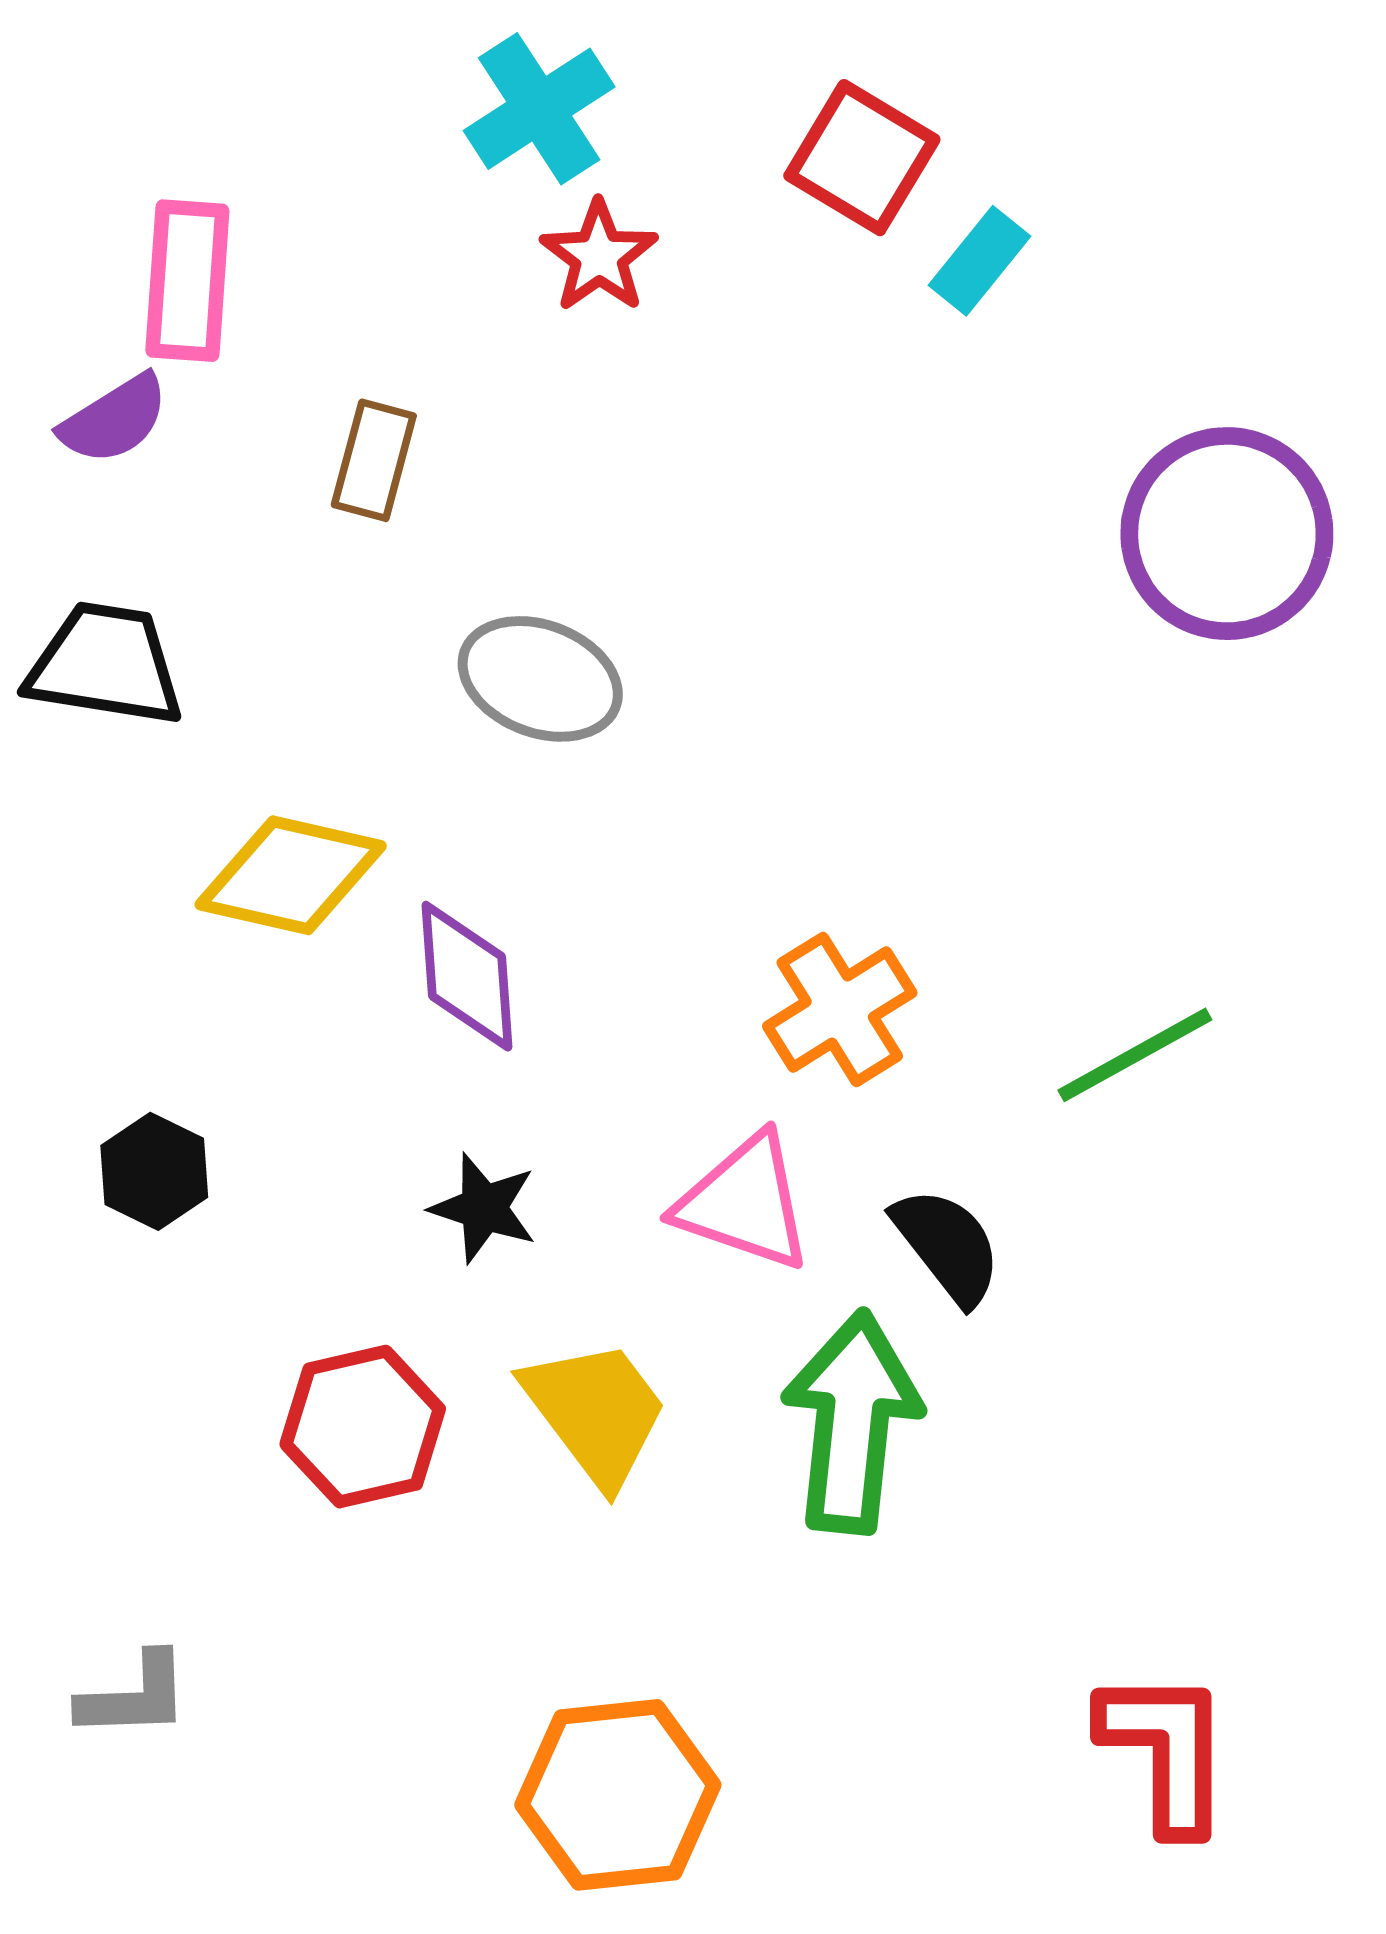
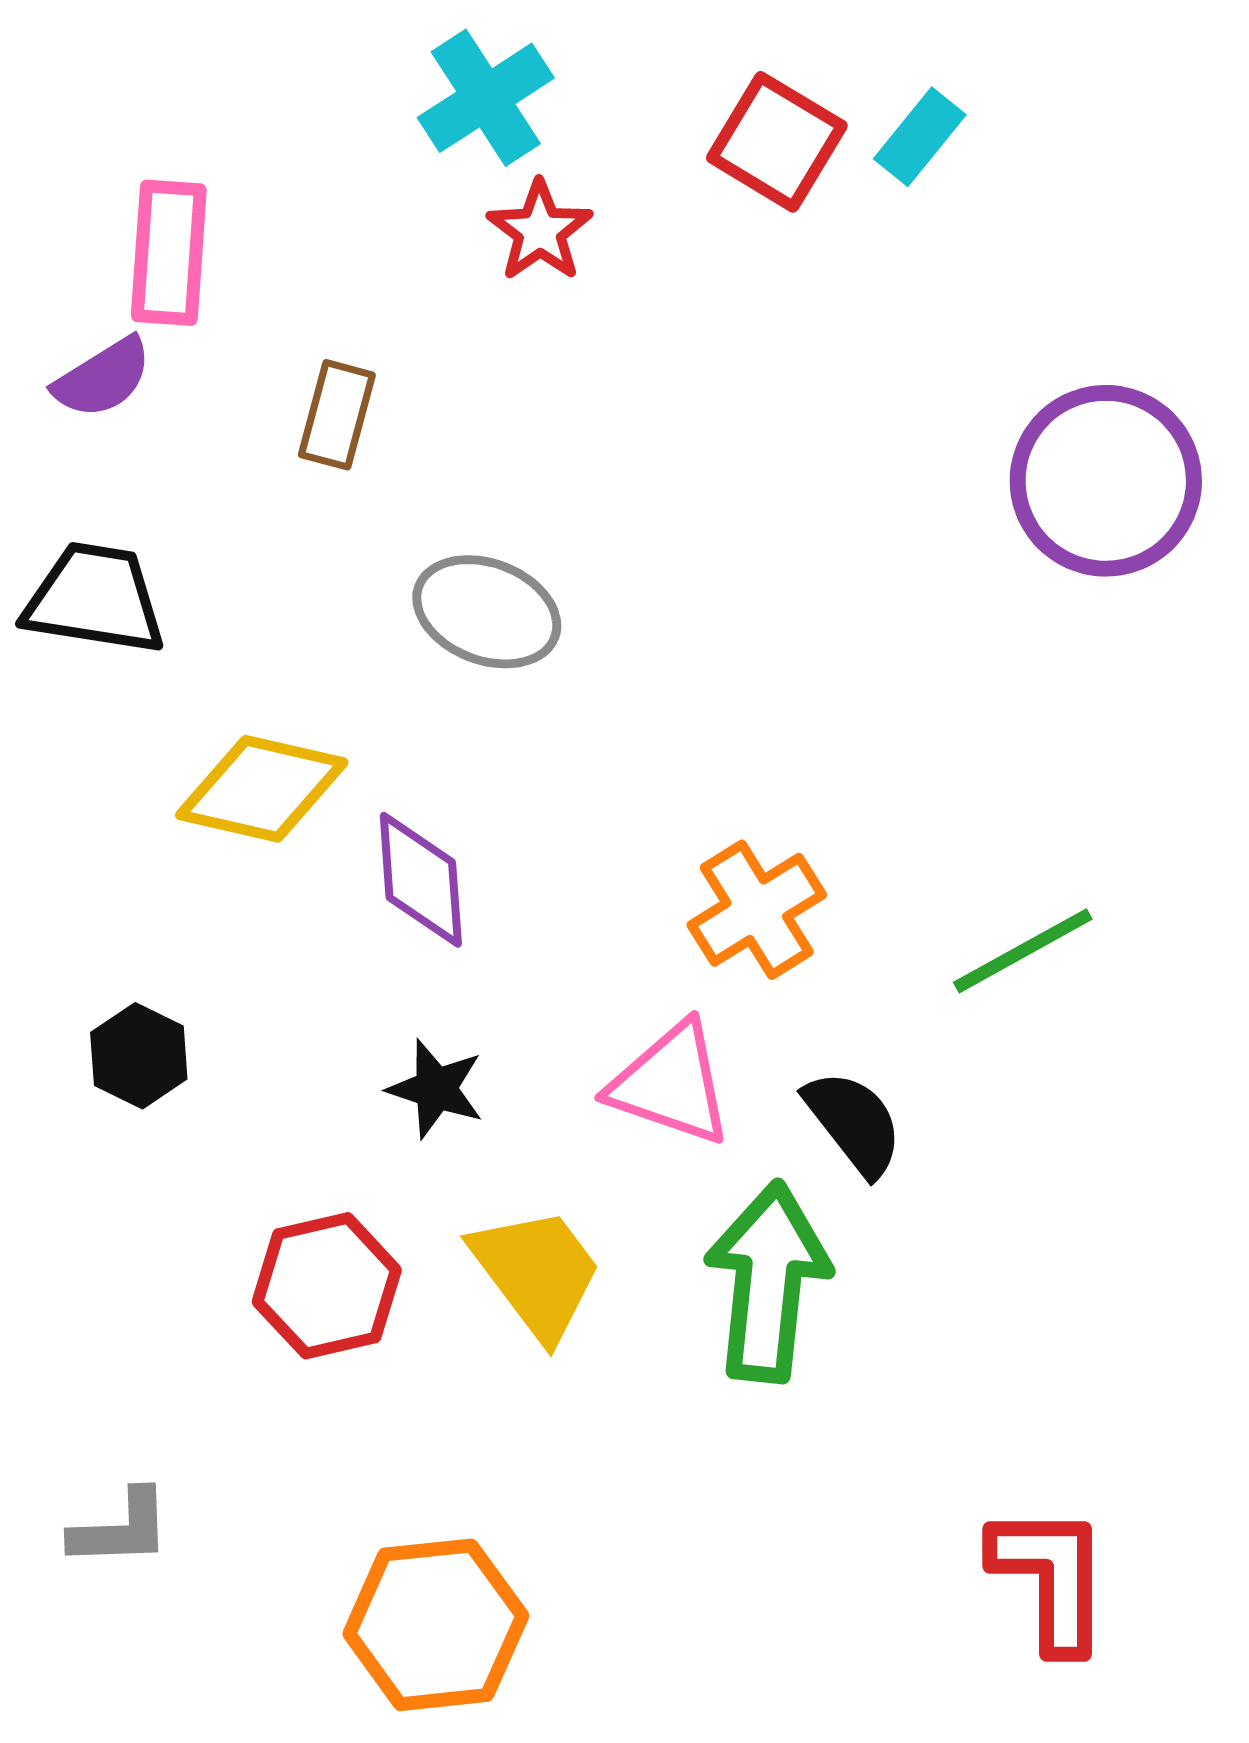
cyan rectangle: (980, 261) -> (920, 137), moved
orange hexagon: (618, 1795) -> (436, 1625), moved

